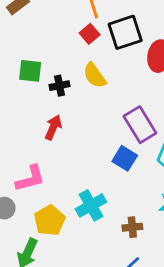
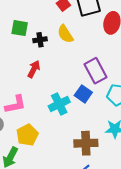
cyan cross: (91, 205) -> (59, 104), moved
brown cross: (132, 227) -> (86, 143), size x1.6

